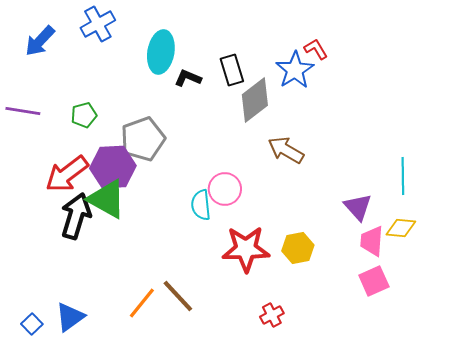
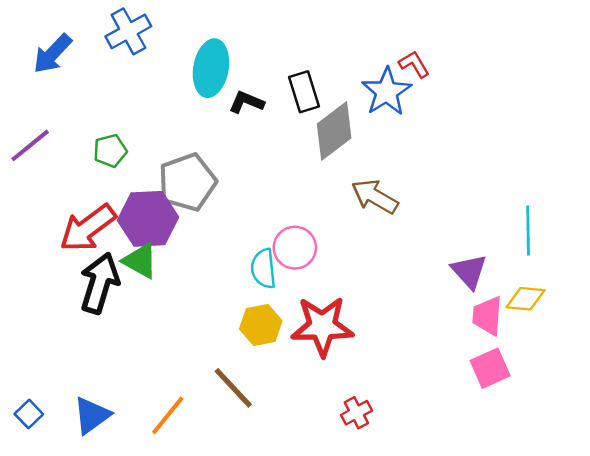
purple line: (23, 111) -> (30, 145), turned -48
green triangle: (107, 199) -> (140, 261), size x0.7
yellow hexagon: (298, 248) -> (261, 325), moved
orange line: (142, 303) -> (168, 415), moved
blue square: (32, 324) -> (29, 414), moved

